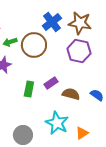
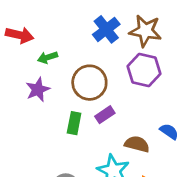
brown circle: (34, 45) -> (89, 83), moved
brown semicircle: (71, 94) -> (137, 144), moved

